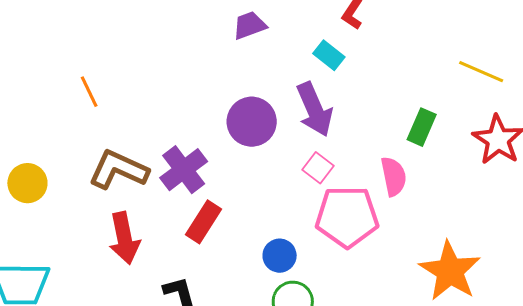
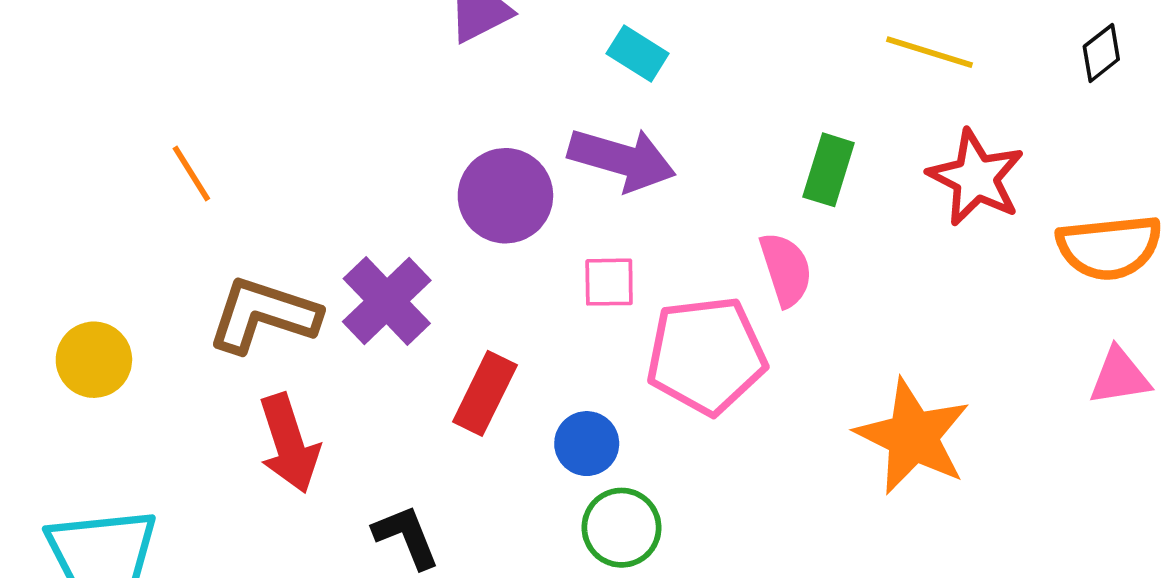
purple arrow: (315, 109) -> (622, 159), turned -44
pink square: (318, 168) -> (609, 282), moved, turned -32
red rectangle: (203, 222) -> (485, 393), moved

